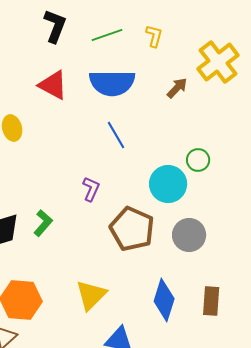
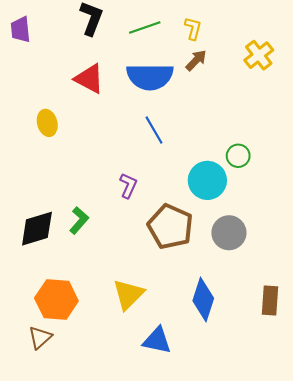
yellow cross: (218, 62) -> (259, 55), size x0.7
brown arrow: (177, 88) -> (196, 60), moved
brown rectangle: (211, 301) -> (270, 301), moved

